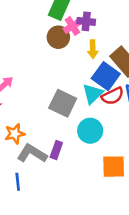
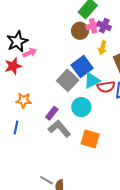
blue square: (106, 76) -> (82, 67), moved
orange star: (15, 134) -> (24, 100), moved
gray L-shape: (32, 153) -> (59, 129), moved

